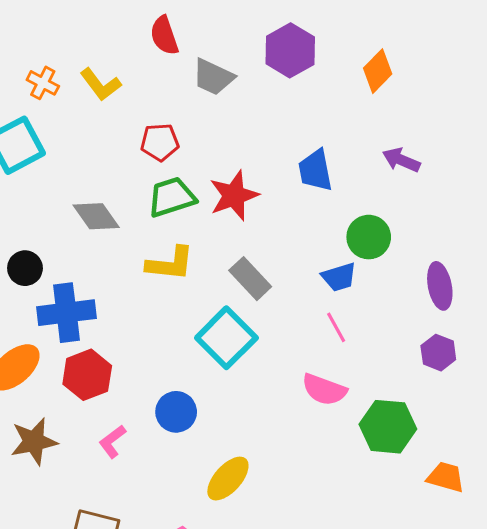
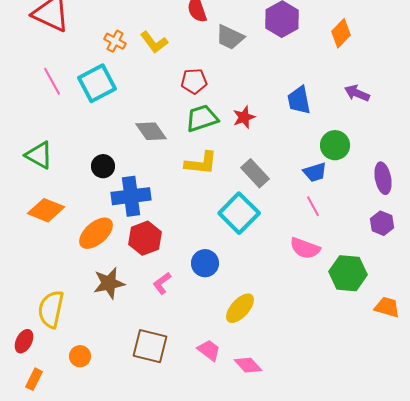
red star: (234, 196) -> (244, 117), size x0.7

